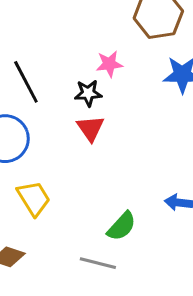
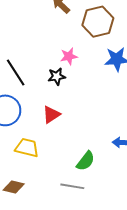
red triangle: (91, 128) -> (51, 115), moved, turned 36
yellow trapezoid: (34, 198) -> (27, 148), turned -40

